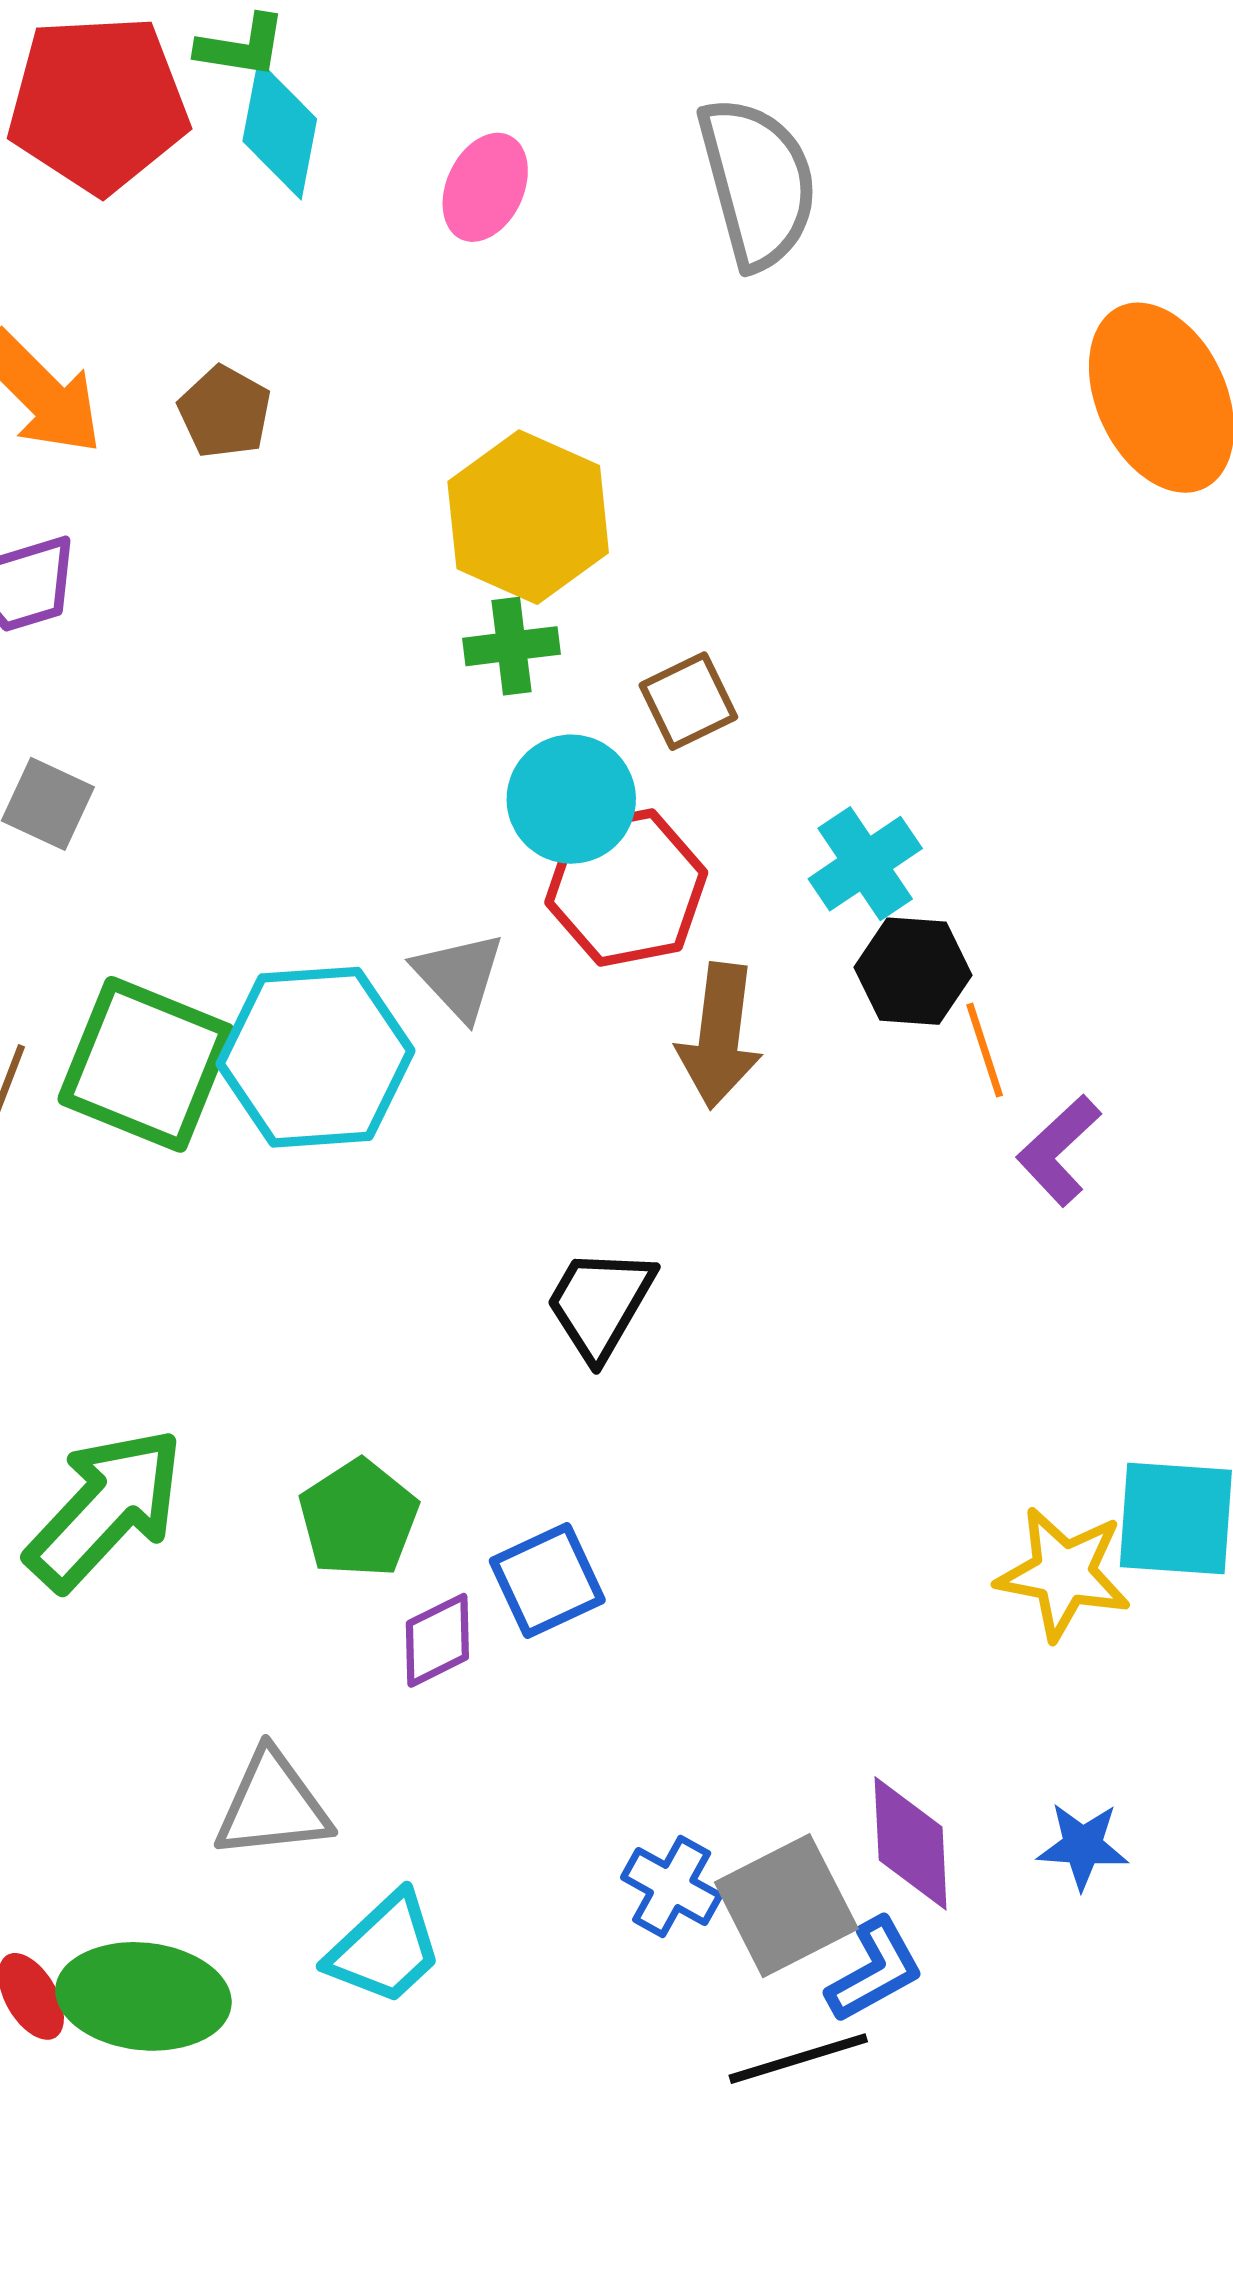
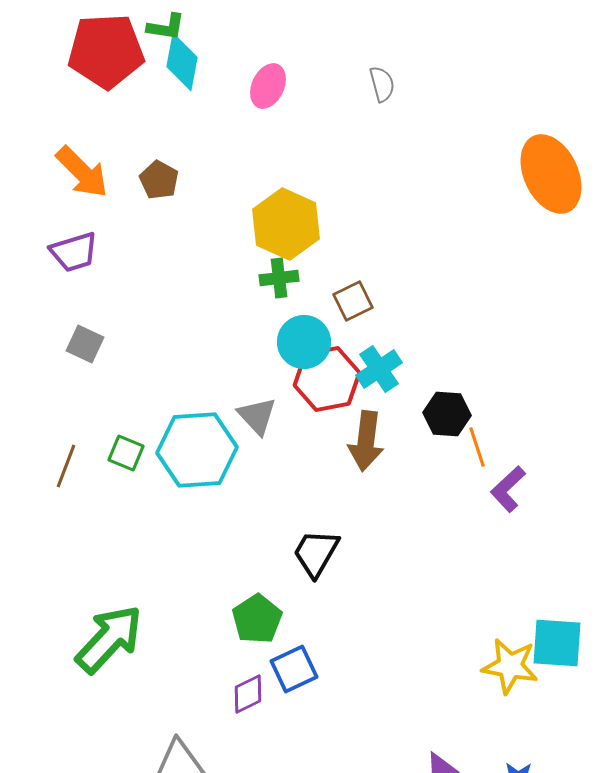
gray semicircle: (758, 183) -> (382, 84), size x0.5
cyan cross: (865, 864) -> (379, 369), moved
green square: (146, 1064) -> (126, 453), size x0.5
green pentagon: (359, 1518) -> (257, 619), moved

